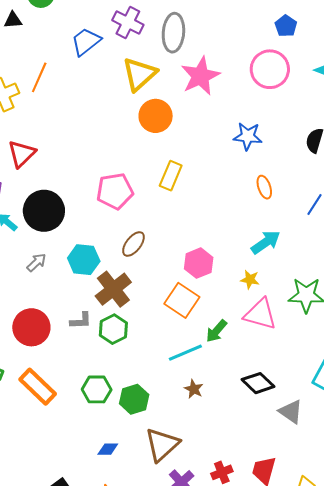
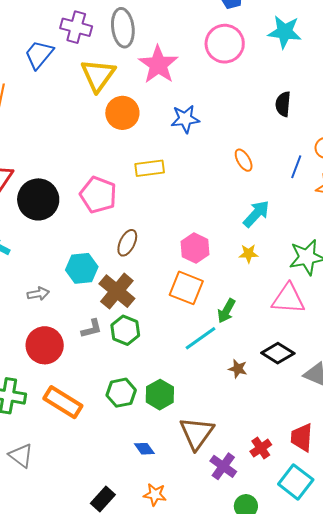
blue star: (248, 136) -> (185, 119), moved
yellow rectangle: (171, 176) -> (150, 168), turned 72
pink pentagon: (115, 191) -> (98, 195), turned -30
black circle: (44, 211) -> (38, 199), moved
gray arrow: (36, 262) -> (38, 294), moved, turned 45
pink triangle: (260, 314) -> (288, 299), moved
brown star: (194, 389) -> (238, 369), moved
blue diamond: (108, 449) -> (144, 449), turned 65

